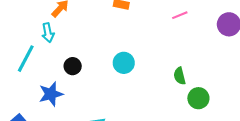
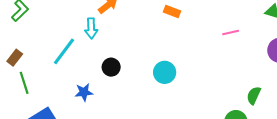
green semicircle: (180, 76) -> (254, 95), moved, turned 30
blue star: (51, 94) -> (84, 92), size x0.7

